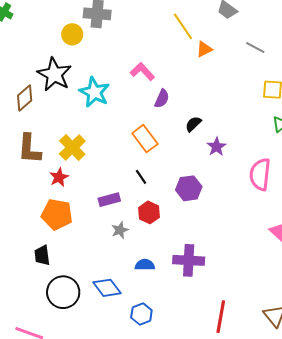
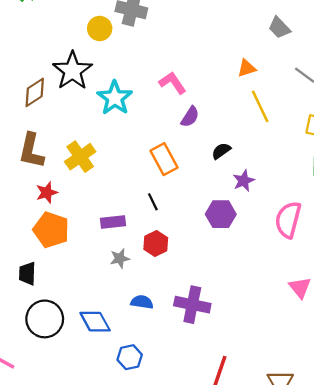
yellow line: (183, 26) -> (260, 106), moved
red star: (59, 177) -> (47, 193), moved
purple hexagon: (189, 188) -> (221, 214), moved

